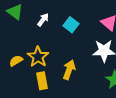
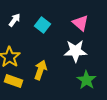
yellow rectangle: (42, 81) -> (13, 81), turned -60

